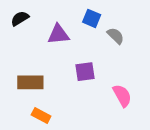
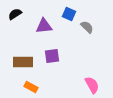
purple square: (85, 72) -> (52, 56), moved
pink semicircle: (122, 96) -> (92, 85), moved

